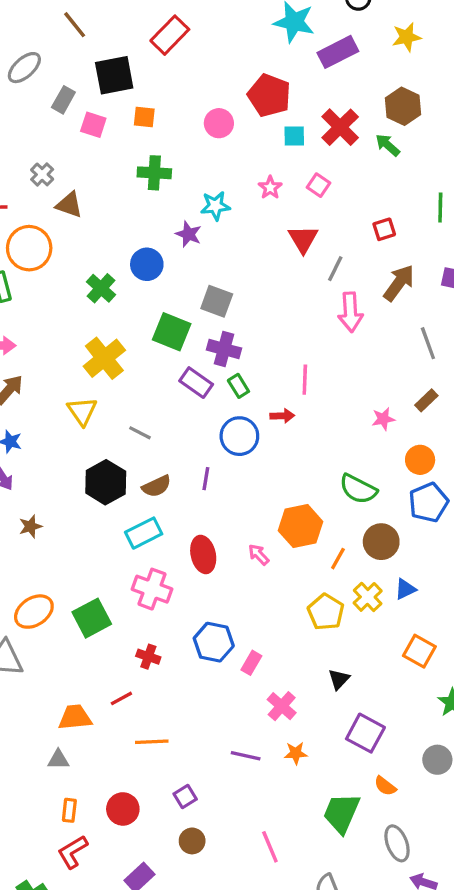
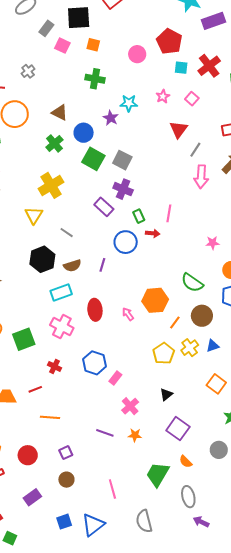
brown triangle: (69, 205) -> (60, 112), moved
green square: (172, 332) -> (93, 159), moved
green rectangle: (238, 386) -> (139, 216), moved

